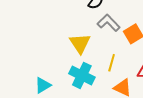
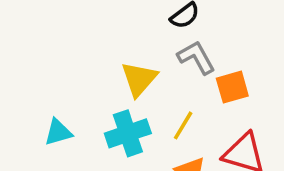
cyan cross: (82, 75) -> (128, 133), turned 30

